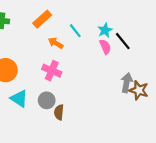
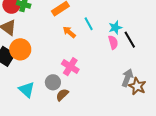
pink cross: (52, 71) -> (70, 67), moved
cyan triangle: (19, 99) -> (27, 90), moved
brown semicircle: (59, 112) -> (62, 95), turned 32

